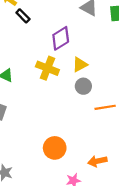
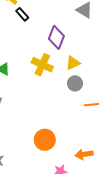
purple diamond: (61, 38) -> (56, 37), turned -40

